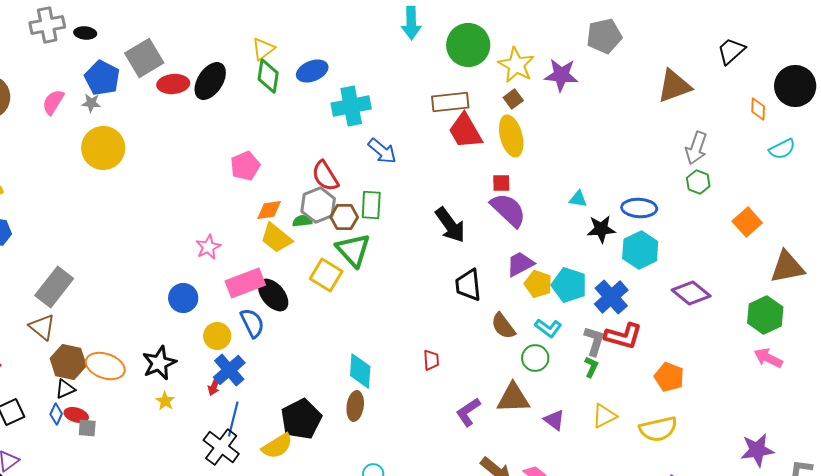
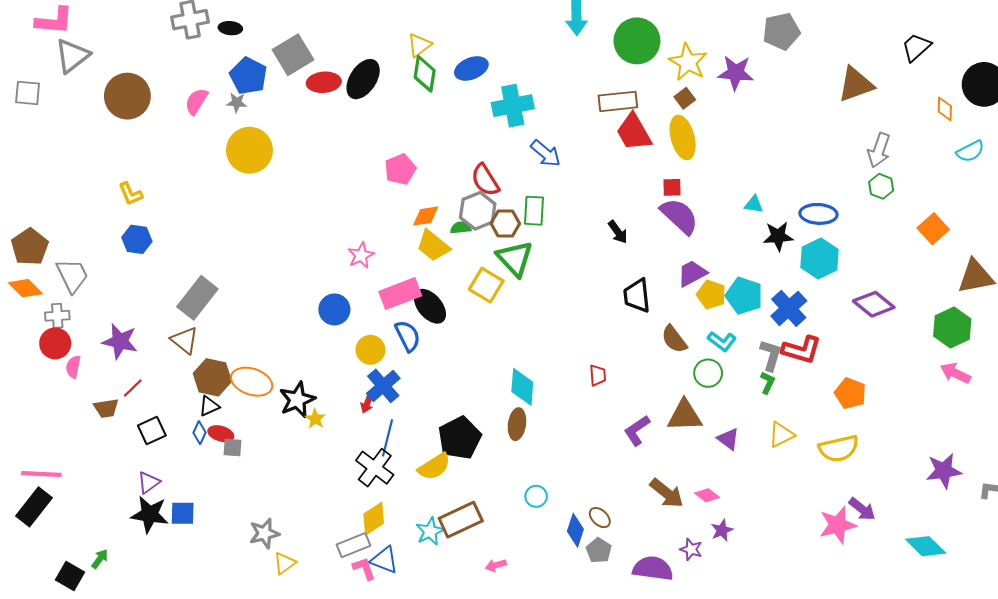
black arrow: (450, 225) -> (618, 232), size x0.6
black star: (159, 363) -> (297, 400), moved

